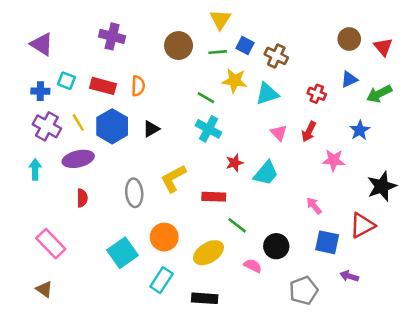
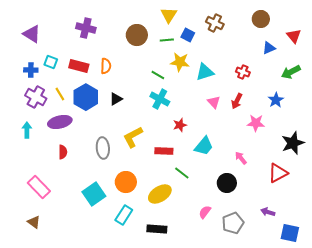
brown circle: (349, 39) -> (261, 19), moved
brown cross: (276, 56) -> (215, 23), moved
blue triangle: (349, 79) -> (269, 48), moved
cyan trapezoid: (266, 173) -> (204, 146), moved
blue square: (327, 242) -> (290, 233), moved
black circle: (276, 246) -> (227, 183), moved
pink semicircle: (253, 266) -> (205, 212), moved, turned -80

